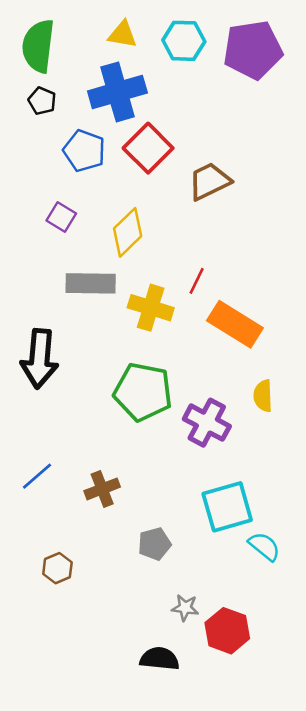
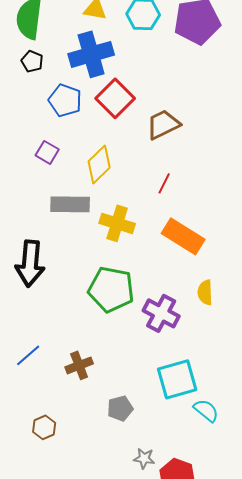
red line: (197, 281) -> (164, 183), moved

